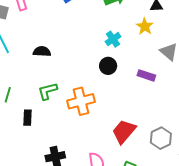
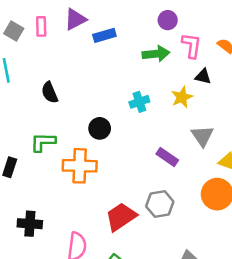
black semicircle: (42, 51) -> (50, 92), turned -132
black circle: (108, 66) -> (100, 128), moved
gray hexagon: (161, 138) -> (160, 204), moved

